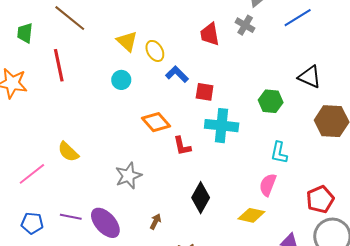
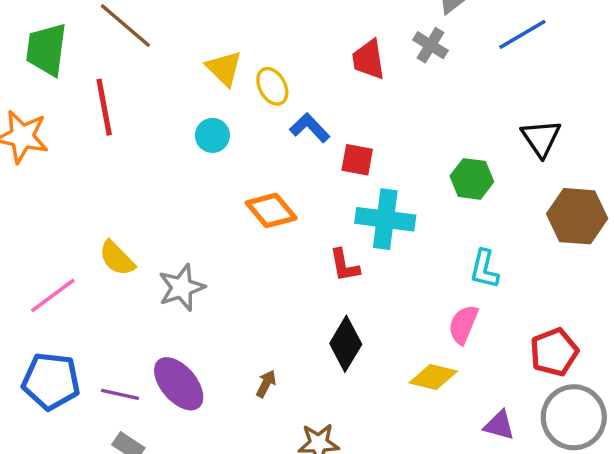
green trapezoid: (25, 33) -> (46, 49), size x1.5
black triangle: (310, 77) -> (541, 138), turned 30
red L-shape: (182, 146) -> (344, 265), moved
gray star: (128, 176) -> (182, 288), moved
purple line: (71, 217) -> (120, 394), moved
blue pentagon: (32, 223) -> (51, 381), size x1.5

